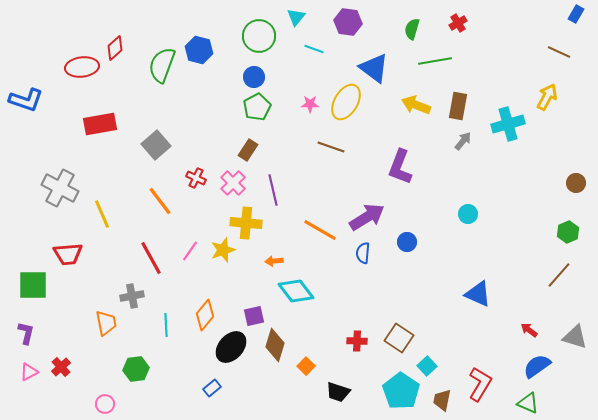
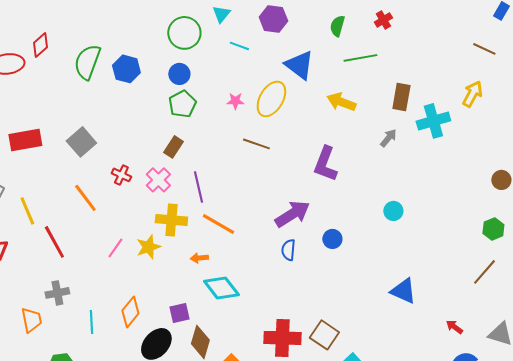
blue hexagon: (199, 50) -> (126, 69), moved
brown rectangle: (458, 106) -> (401, 97), moved
red rectangle: (100, 124) -> (25, 140), moved
orange line: (320, 230) -> (218, 224), moved
red line: (151, 258) -> (54, 242), moved
red cross: (357, 341) -> (282, 338), size x1.8

